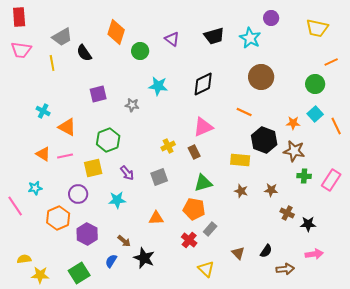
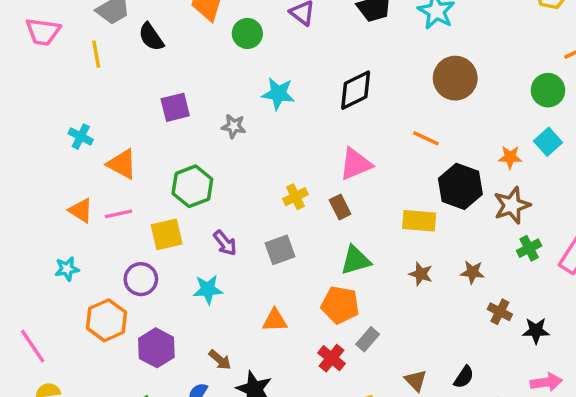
brown star: (294, 151) -> (512, 205), turned -30
green cross: (304, 176) -> (529, 248), turned -32
pink line: (15, 206) -> (33, 346), moved

